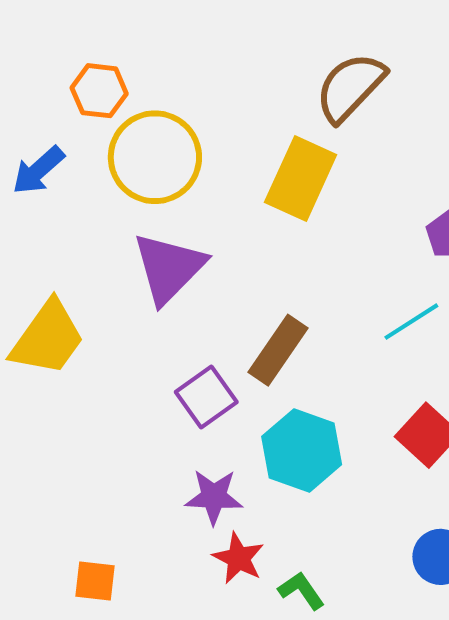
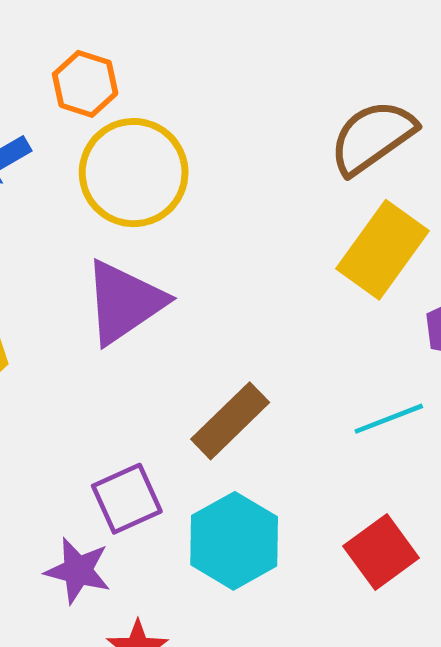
yellow rectangle: (301, 178) -> (383, 250), moved
purple square: (206, 397) -> (127, 499), moved
purple star: (214, 497) -> (78, 571), moved

